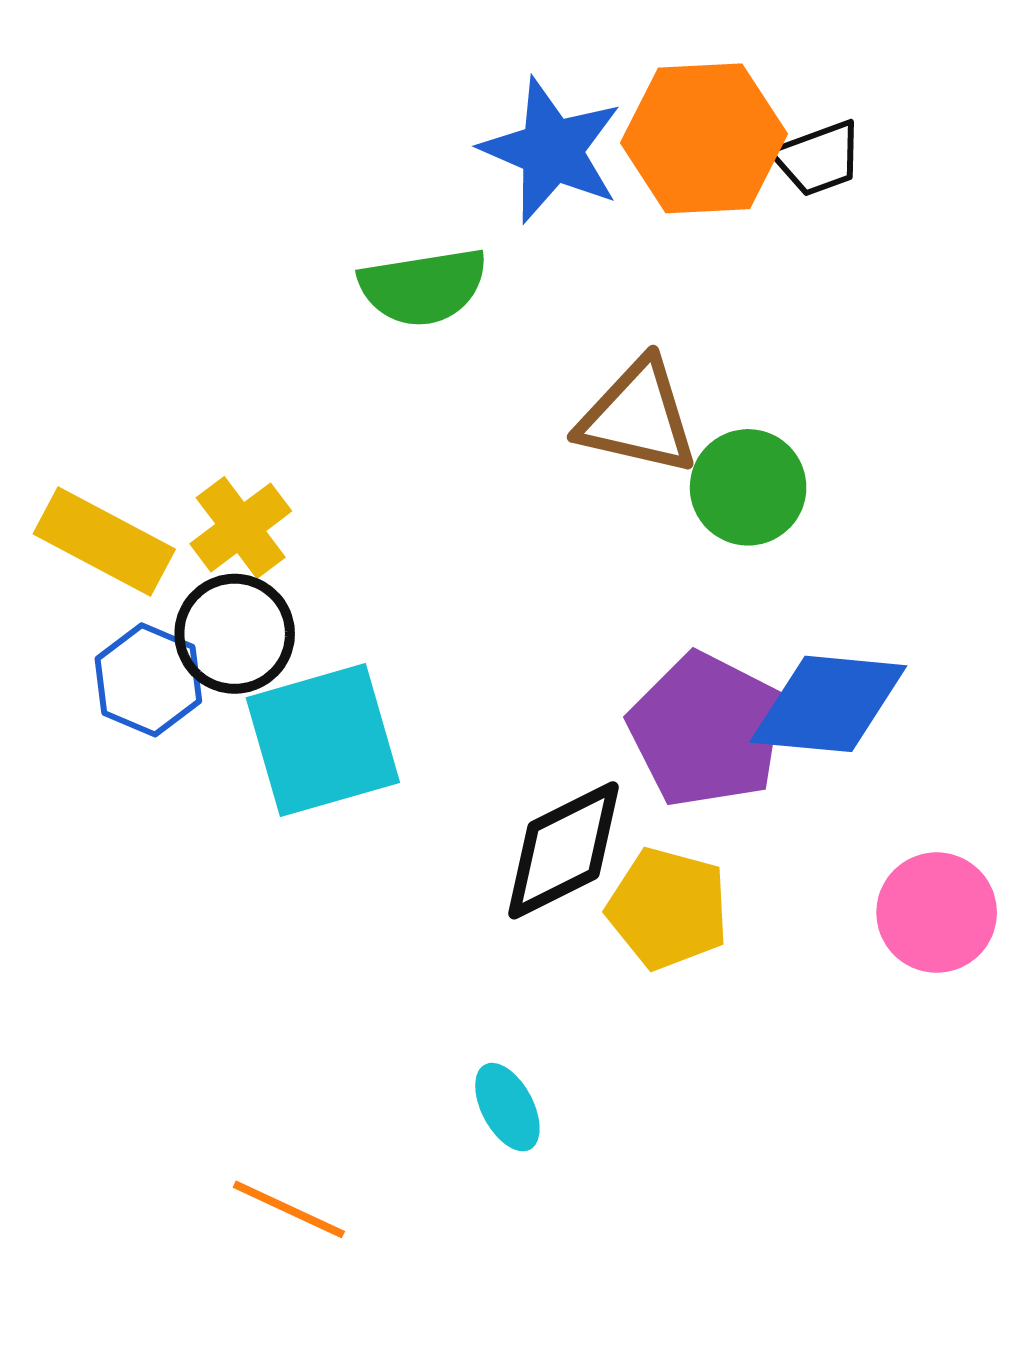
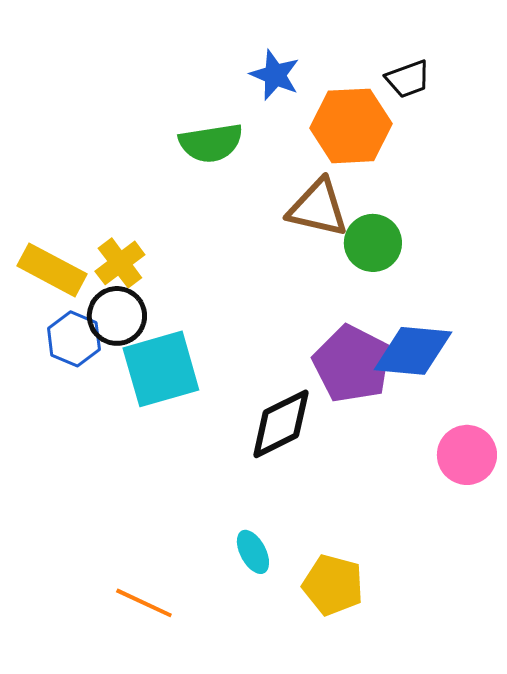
orange hexagon: (704, 138) -> (351, 126), moved
blue star: (552, 150) -> (275, 75), size x0.7
yellow pentagon: (668, 909) -> (333, 585), moved

